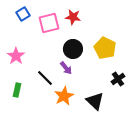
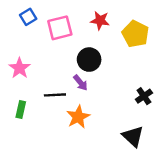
red star: (73, 17) -> (100, 20), moved
yellow pentagon: (105, 48) -> (135, 34), moved
black line: (45, 78) -> (55, 95), turned -48
black triangle: (95, 101) -> (133, 136), moved

